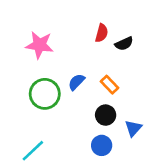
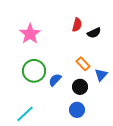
pink star: (39, 45) -> (30, 34), turned 30
blue semicircle: (76, 82) -> (55, 80), moved
blue triangle: (133, 128) -> (101, 75), moved

